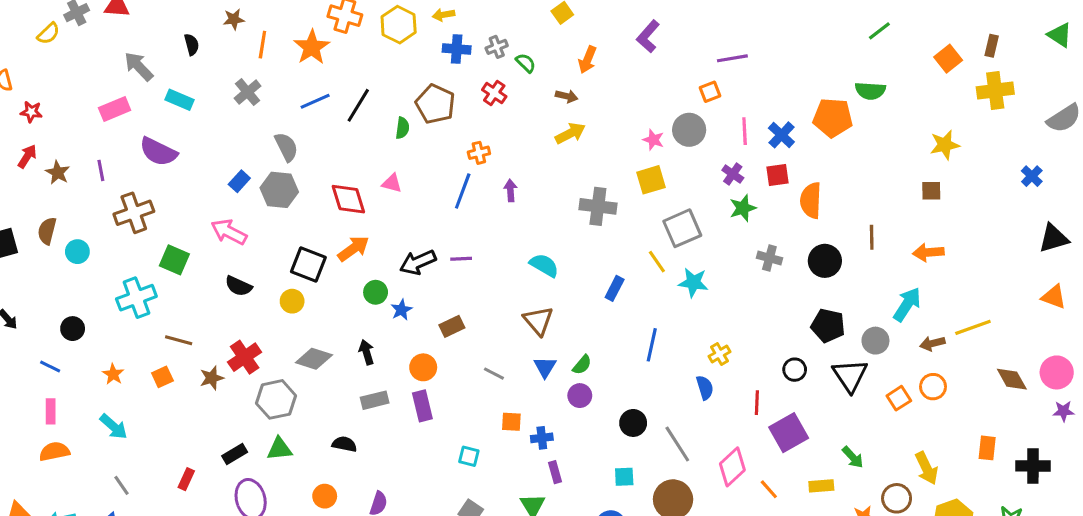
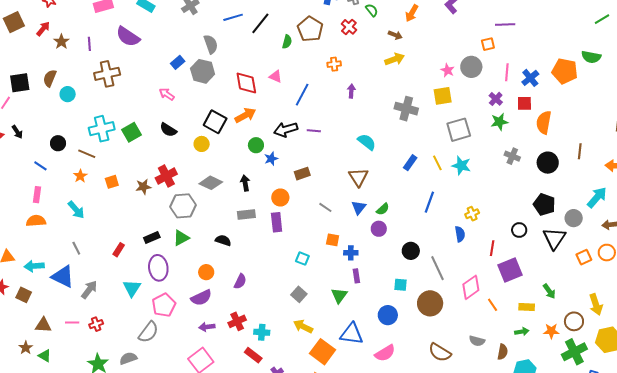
blue line: (463, 191) -> (302, 95), moved
pink arrow: (229, 232) -> (167, 94), size x0.7
green square: (174, 260) -> (132, 132), moved, turned 30
yellow line: (657, 262) -> (437, 163), moved
brown line: (179, 340) -> (87, 154), moved
green triangle: (280, 449) -> (181, 238), turned -30

